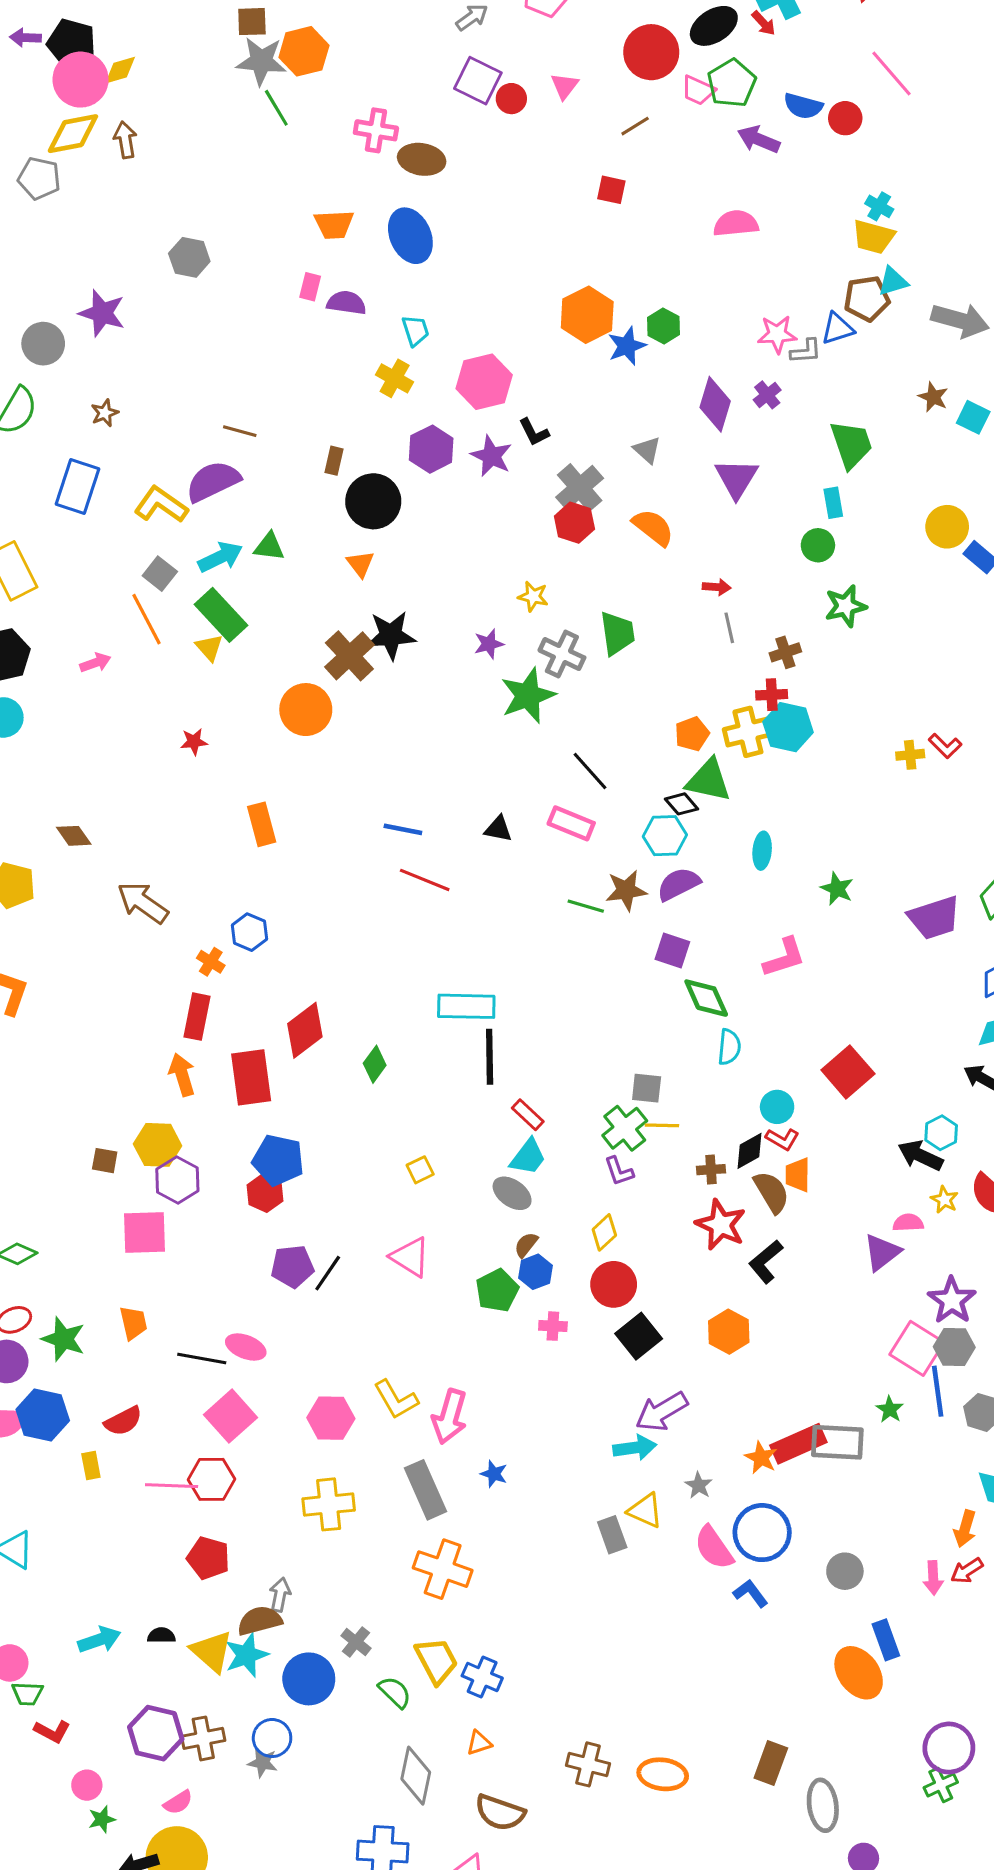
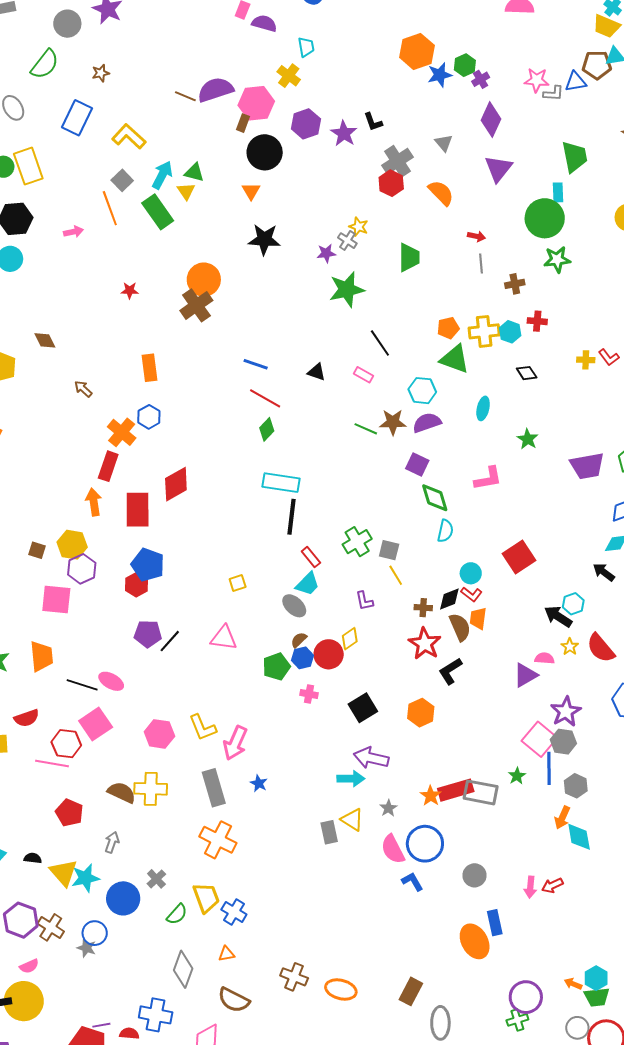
pink hexagon: (484, 382) -> (256, 103), moved
purple cross: (767, 395) -> (481, 79), moved
purple semicircle: (213, 481) -> (215, 90), moved
green circle: (818, 545) -> (545, 218), size x1.8
cyan arrow: (220, 557) -> (162, 175), turned -44
yellow triangle: (209, 648) -> (186, 191), moved
gray cross: (562, 654) -> (347, 241), moved, size x0.7
brown cross: (349, 656) -> (196, 305), moved
red cross: (772, 695) -> (537, 321), moved
cyan hexagon: (788, 727) -> (510, 332), size x0.7
black diamond: (681, 804) -> (527, 373), moved
pink rectangle: (571, 823) -> (363, 375), size x0.7
orange rectangle: (262, 824) -> (150, 368), moved
brown arrow: (143, 903) -> (83, 389), size x0.6
orange cross: (211, 962) -> (122, 432), size x1.6
green diamond: (375, 1064) -> (267, 429), moved
yellow line: (662, 1125) -> (396, 575), turned 50
green cross: (625, 1128) -> (357, 542), moved
pink triangle: (410, 1257) -> (224, 638), turned -32
red circle: (614, 1284) -> (329, 654), moved
orange trapezoid: (133, 1323) -> (42, 656), size x1.4
purple arrow: (662, 1412) -> (371, 758), turned 36
red hexagon: (211, 1479) -> (66, 744), moved
orange arrow: (965, 1529) -> (562, 818), moved
brown semicircle: (260, 1621) -> (122, 792), moved, turned 32
green semicircle: (395, 1692) -> (177, 914), turned 80
brown cross: (203, 1738) -> (51, 927), turned 36

